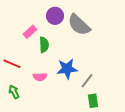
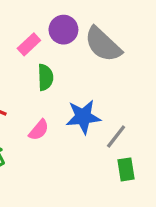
pink rectangle: (30, 32) -> (29, 44), moved
pink semicircle: (40, 77) -> (39, 130), turned -48

